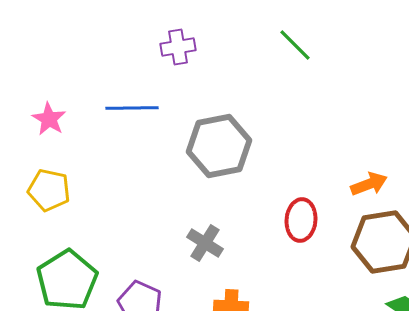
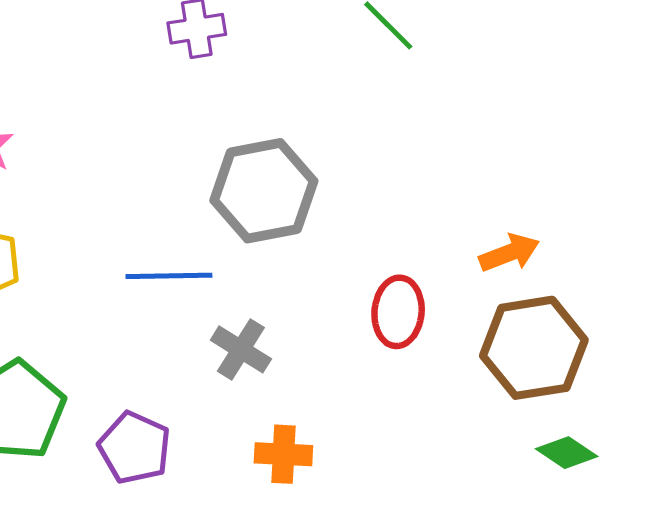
blue line: (132, 108) -> (169, 276), moved

